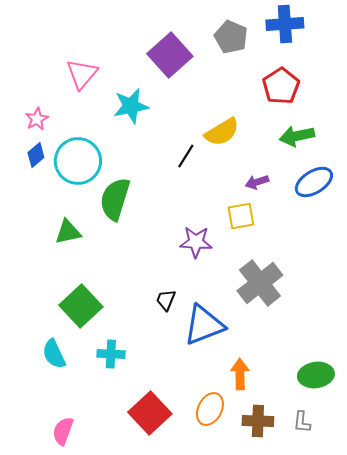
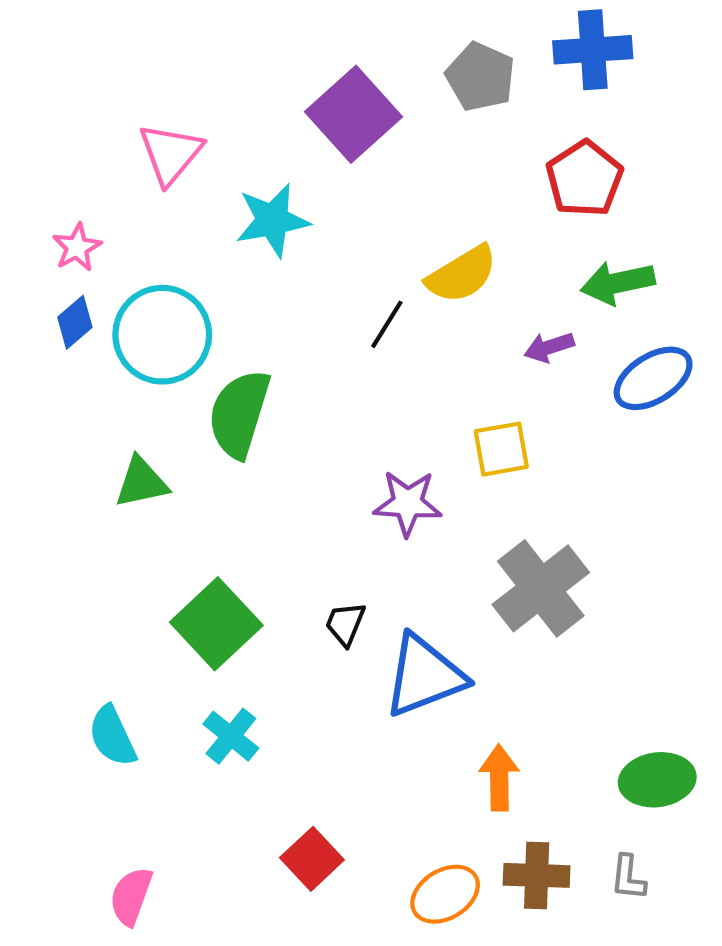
purple arrow: (257, 182) -> (549, 347), moved
green square: (81, 306) -> (216, 624), moved
cyan cross: (111, 354) -> (231, 736), turned 36
orange ellipse: (210, 409) -> (445, 894), moved, turned 32
red square: (150, 413) -> (312, 859), size x0.7

